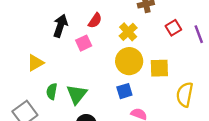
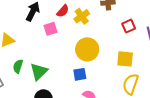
yellow cross: (128, 32) -> (82, 16), moved
yellow square: (159, 68) -> (125, 59), moved

